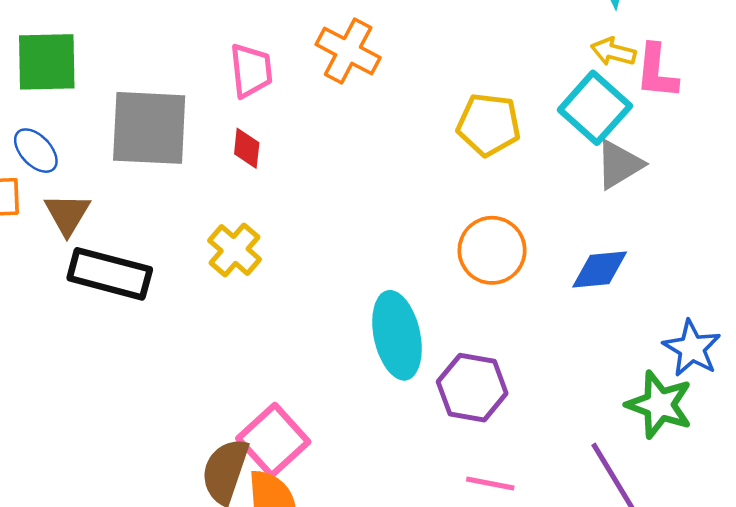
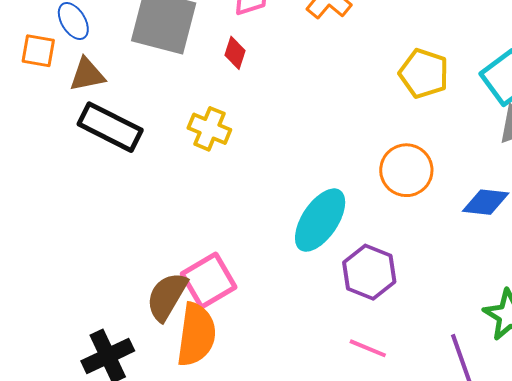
brown triangle: (67, 214) -> (87, 75), turned 36
yellow cross: (235, 250) -> (209, 129), turned -30
cyan ellipse: (397, 335) -> (320, 220), turned 34

